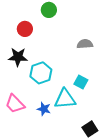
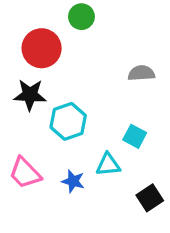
red circle: (25, 29) -> (42, 48), size x1.5
cyan triangle: (65, 99) -> (108, 165), size x0.7
black square: (90, 129) -> (150, 198), moved

